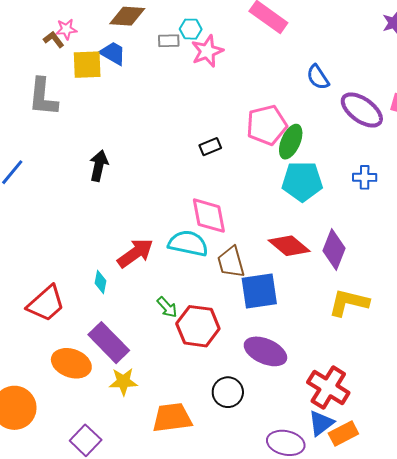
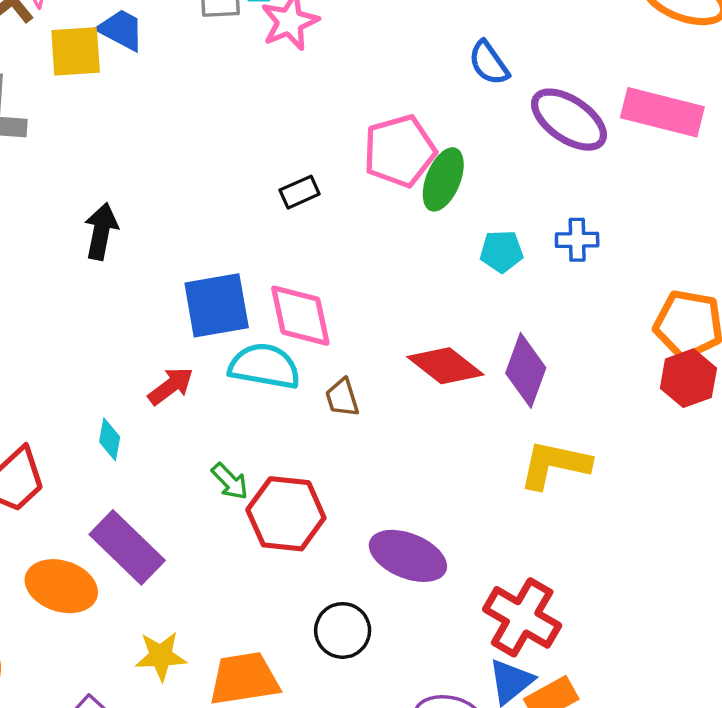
cyan pentagon: (302, 181) -> (501, 251), moved, size x0.6
red arrow: (135, 253) -> (171, 386), size x0.7
brown trapezoid: (231, 262) -> (342, 398), size x0.7
blue square: (259, 291) -> (217, 305), moved
yellow star: (123, 382) -> (161, 656), moved

